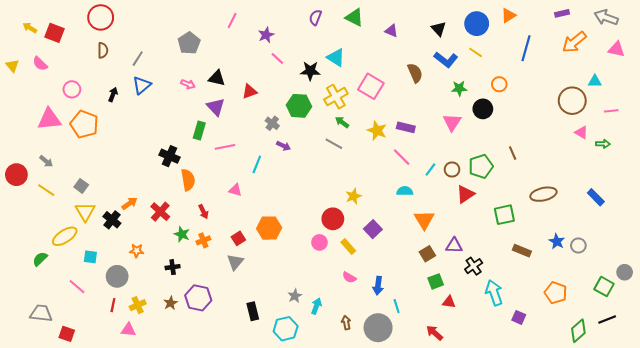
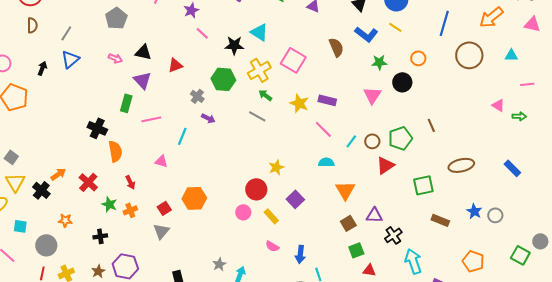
brown circle: (572, 101) -> (469, 55), moved

